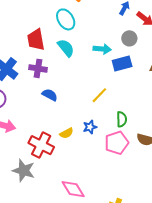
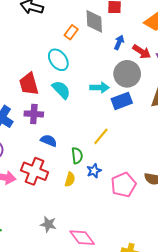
gray circle: (129, 38) -> (127, 74), size x1.6
green semicircle: (122, 119) -> (77, 156), moved
yellow semicircle: (67, 133) -> (70, 179), turned -40
red cross: (41, 145) -> (35, 171), moved
gray star: (24, 170) -> (48, 224), moved, size x0.7

